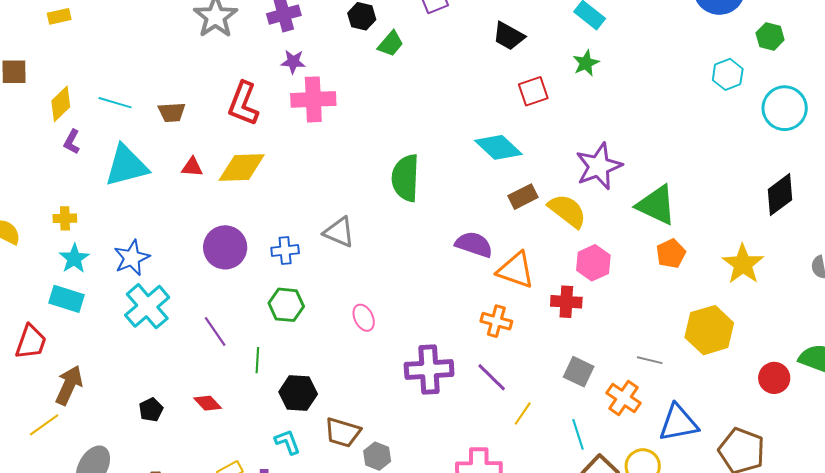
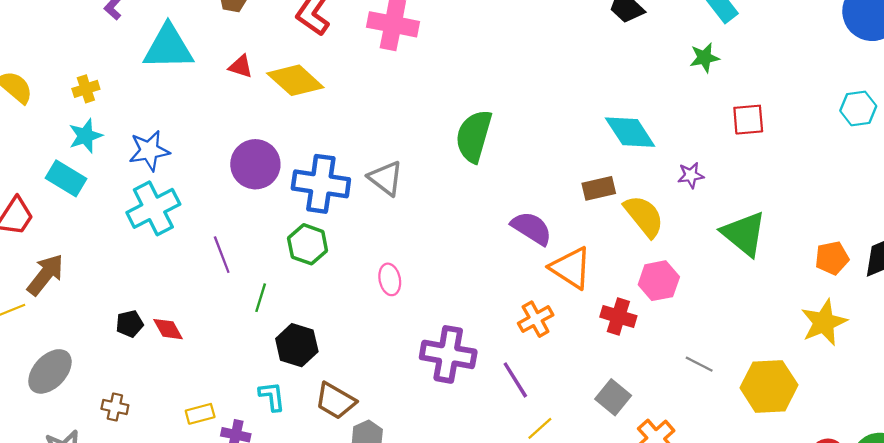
red square: (533, 91) -> (748, 120), moved
cyan diamond: (498, 147) -> (630, 132), moved
purple star: (599, 166) -> (691, 175), size x0.5
yellow diamond: (242, 168) -> (295, 80), turned 30
yellow cross: (65, 218) -> (86, 89), turned -30
blue cross: (285, 250) -> (321, 184), size x1.8
orange pentagon: (671, 253) -> (832, 258), moved
orange cross: (496, 321) -> (536, 319), turned 32
gray line: (650, 360) -> (699, 364), moved
red diamond: (208, 403) -> (168, 329), moved

